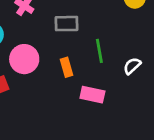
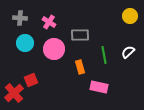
pink circle: (24, 59) -> (54, 49), moved
white semicircle: (132, 66) -> (128, 52), moved

